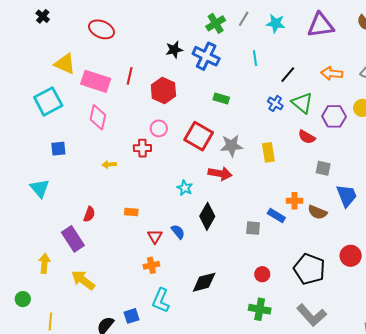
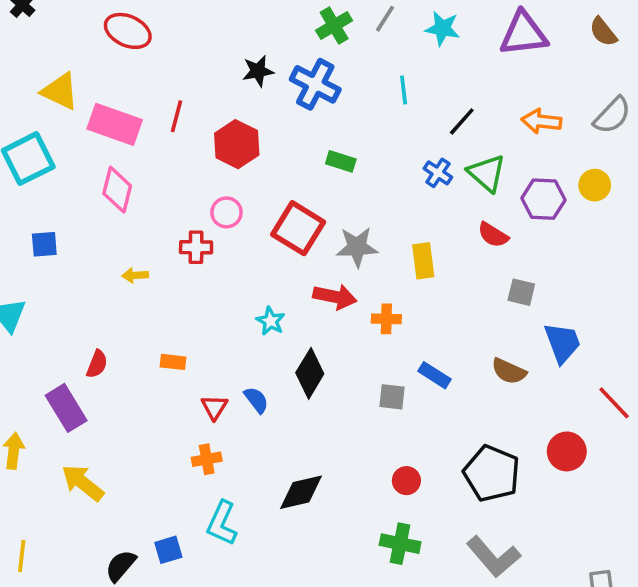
orange cross: (295, 201) -> (386, 319), moved

